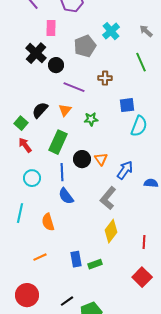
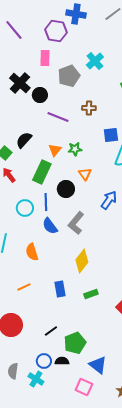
pink rectangle: (51, 28) -> (45, 58), moved
orange triangle: (65, 110) -> (55, 150), moved
orange triangle: (101, 159) -> (85, 174), moved
cyan circle: (32, 178) -> (25, 208), moved
gray L-shape: (108, 198) -> (76, 223), moved
yellow diamond: (111, 231) -> (82, 261), moved
green rectangle: (95, 264) -> (91, 294), moved

